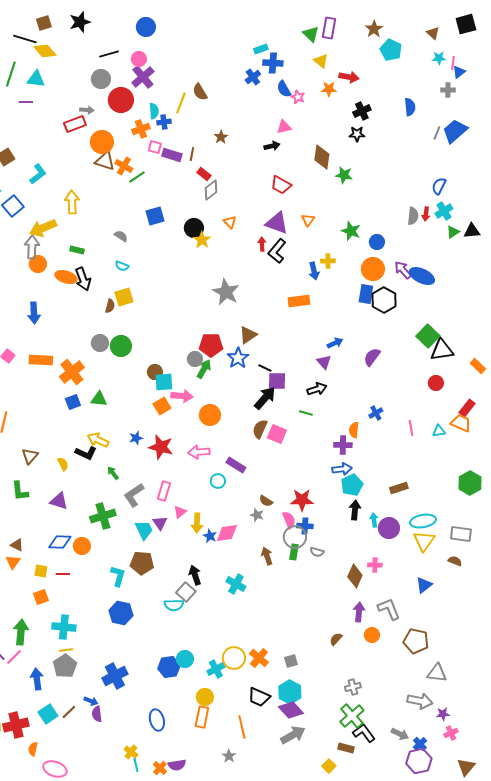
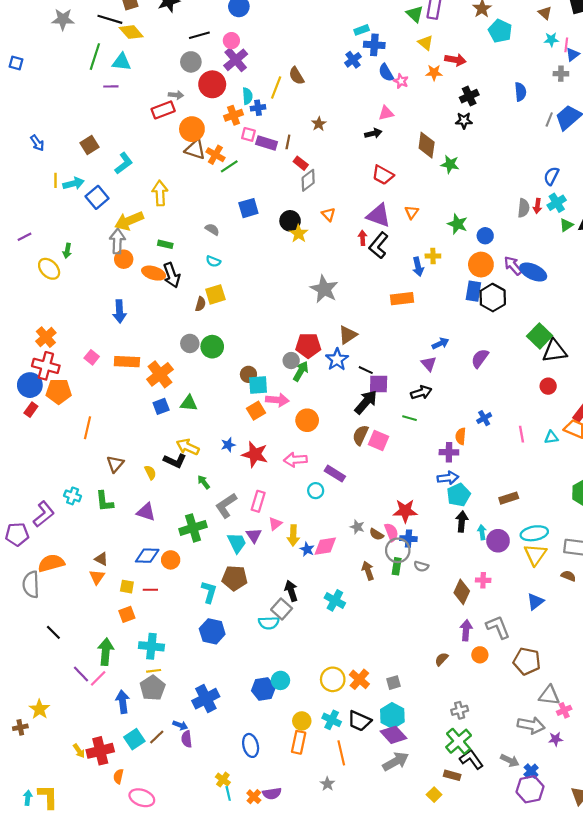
brown semicircle: (266, 501) -> (376, 534), moved
cyan cross: (216, 669) -> (332, 720), moved, turned -36
pink cross: (451, 733) -> (564, 710), moved

